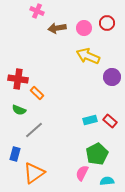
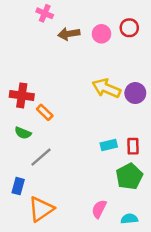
yellow arrow: (88, 56) -> (106, 88), moved
red rectangle: (110, 121) -> (133, 146), turned 48
green pentagon: (97, 154) -> (129, 176), moved

